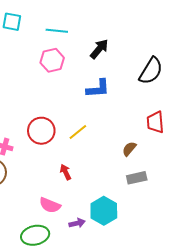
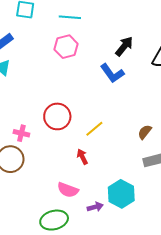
black arrow: (99, 49) -> (124, 46), moved
blue L-shape: (98, 89) -> (112, 73), turned 60
yellow line: (78, 132) -> (94, 129), moved

